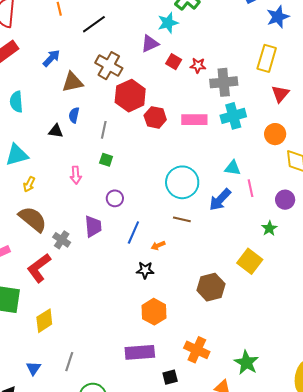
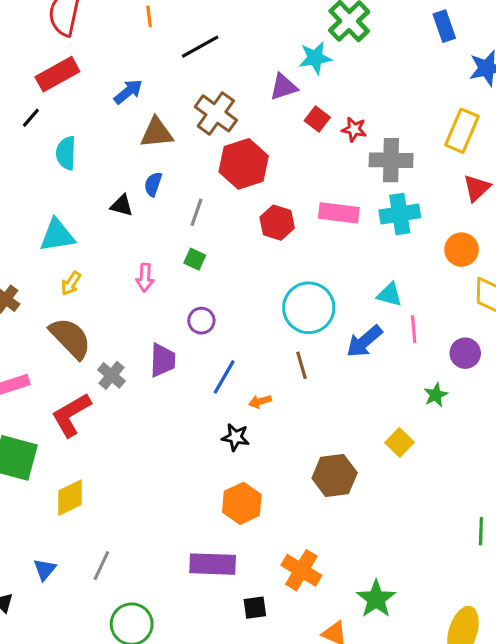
red hexagon: (155, 117) -> (277, 223), moved
brown line: (182, 219) -> (302, 365), turned 54
yellow square: (250, 261) -> (399, 442), size x0.7

